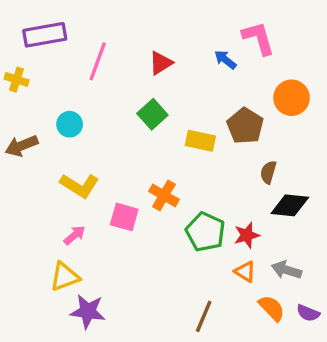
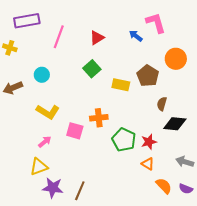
orange cross: (164, 195) -> (99, 118), turned -36
gray arrow: (287, 270) -> (185, 162), moved
brown line: (204, 316) -> (80, 191), moved

